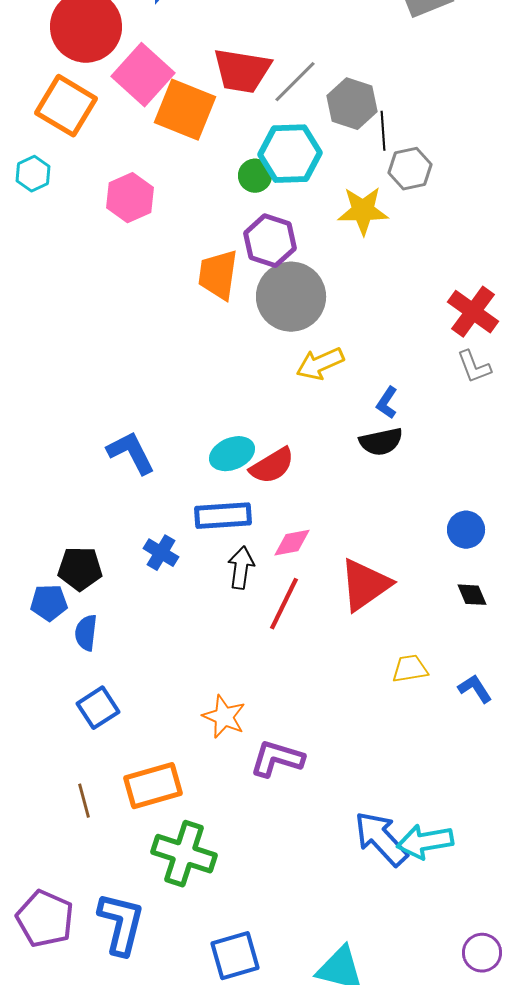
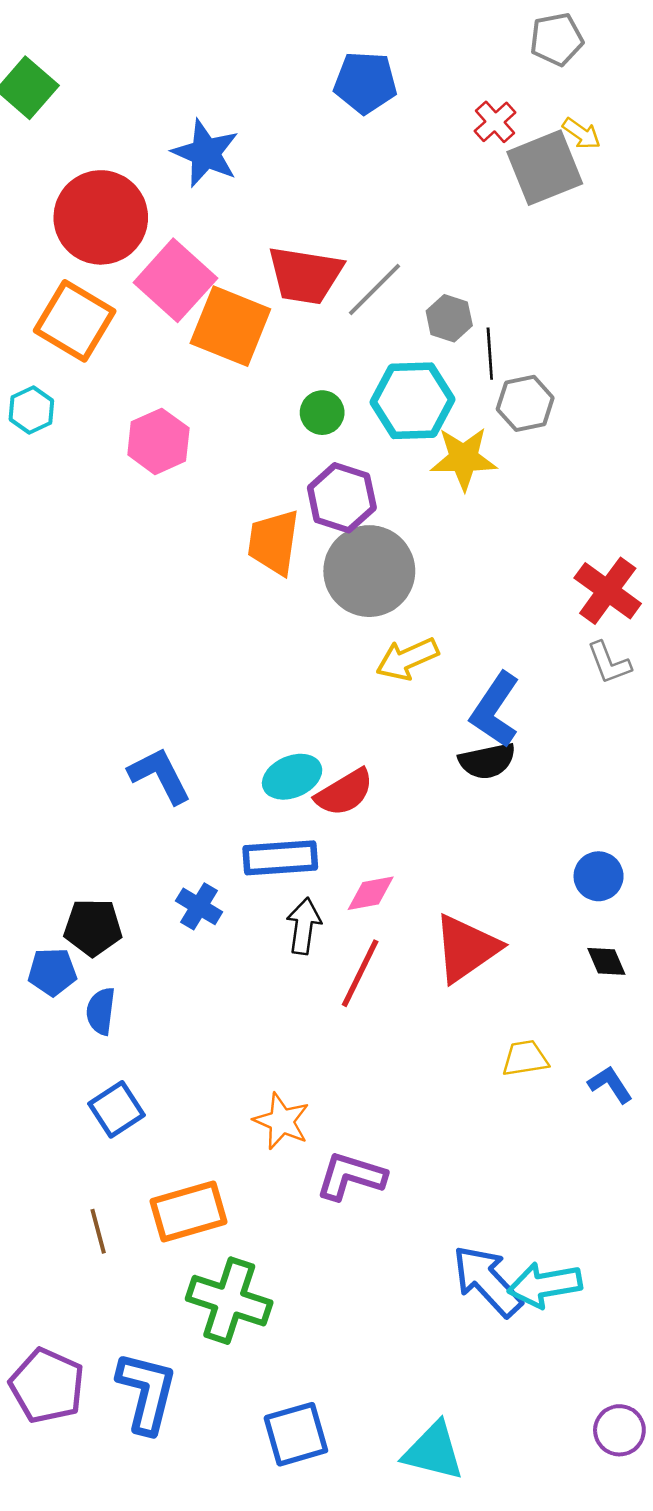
gray hexagon: (352, 104) -> (449, 318), size x0.7
cyan hexagon: (290, 154) -> (413, 401), moved
blue L-shape: (387, 403) -> (495, 710), size x1.8

